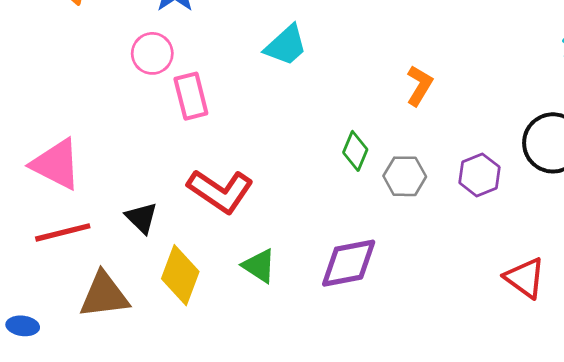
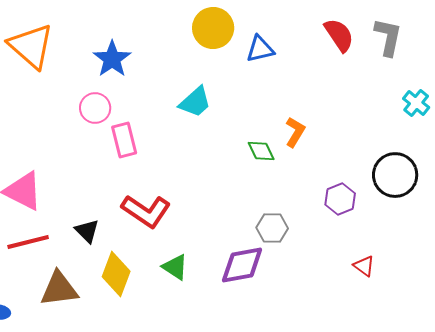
green diamond: (355, 151) -> (261, 151), moved, turned -48
gray hexagon: (405, 176) -> (272, 228), moved
red triangle: (525, 278) -> (364, 266), moved, size x0.7

